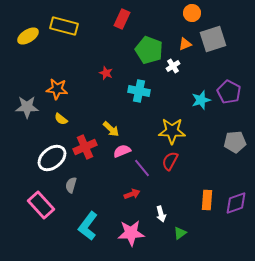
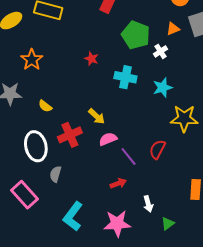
orange star: (57, 89) -> (32, 60), moved, turned 30
cyan star: (201, 100) -> (163, 88), moved
yellow star: (172, 131) -> (184, 118), moved
white ellipse: (52, 158) -> (36, 146), turned -64

